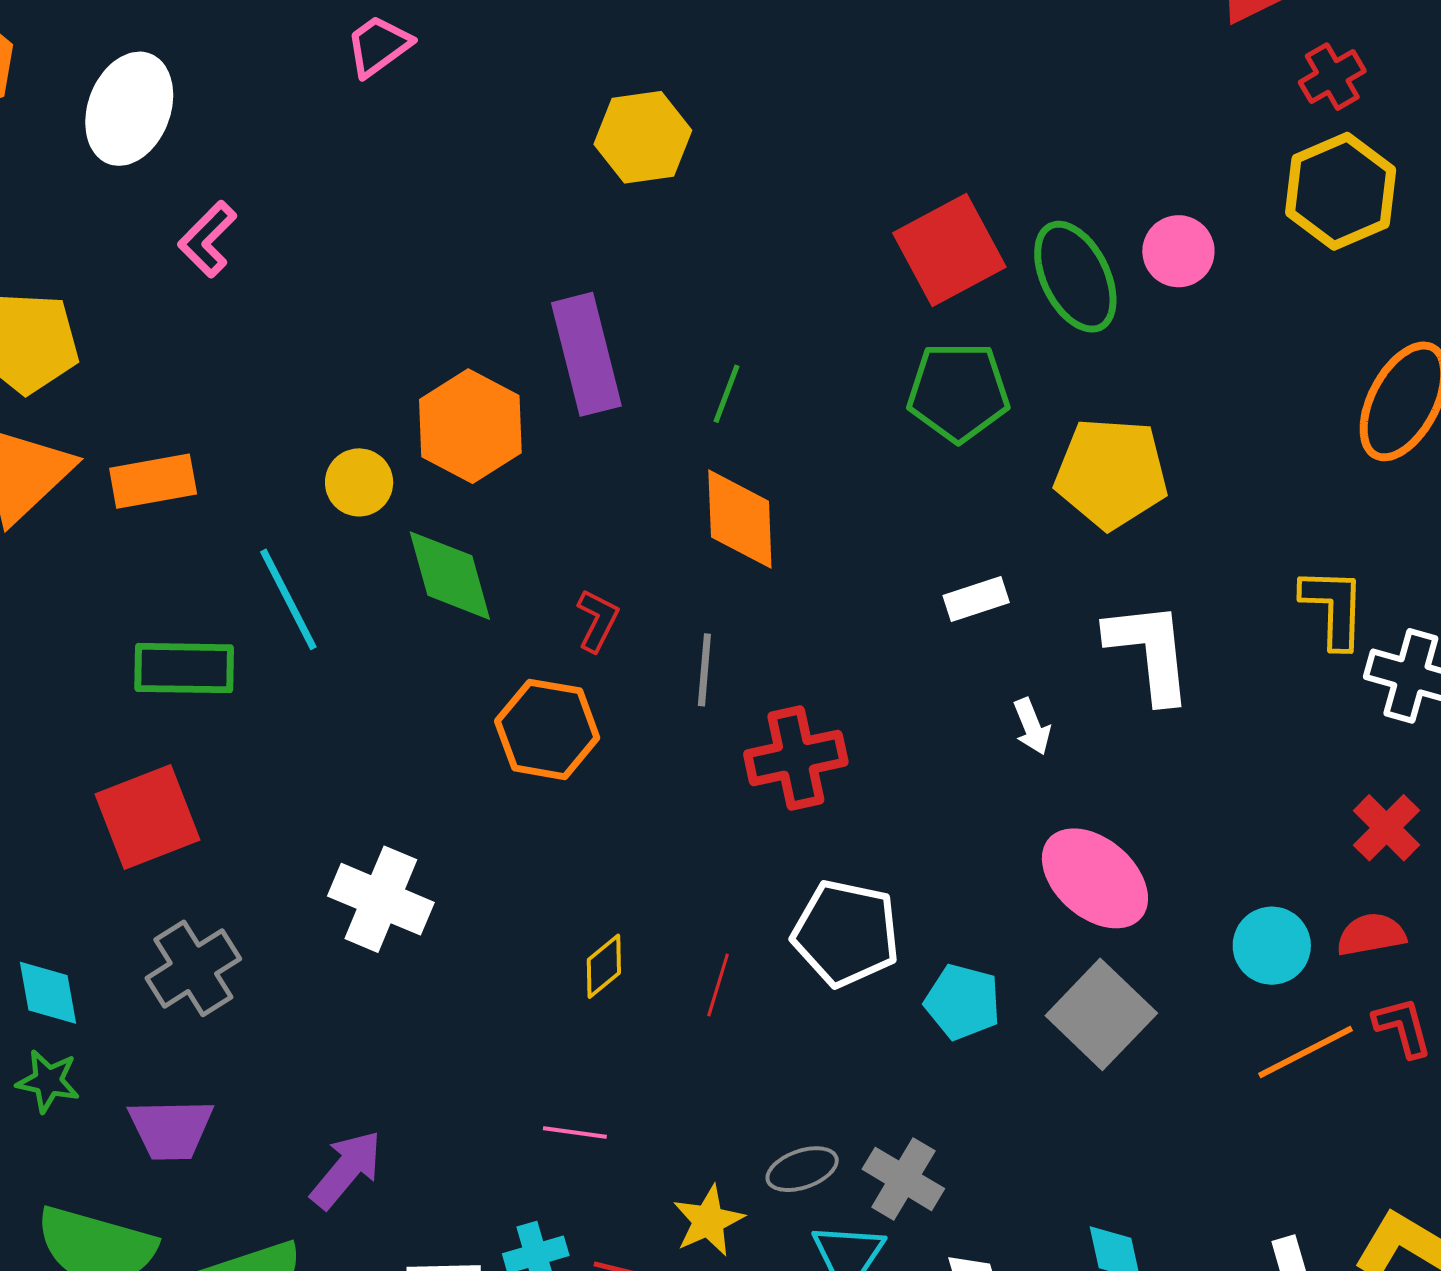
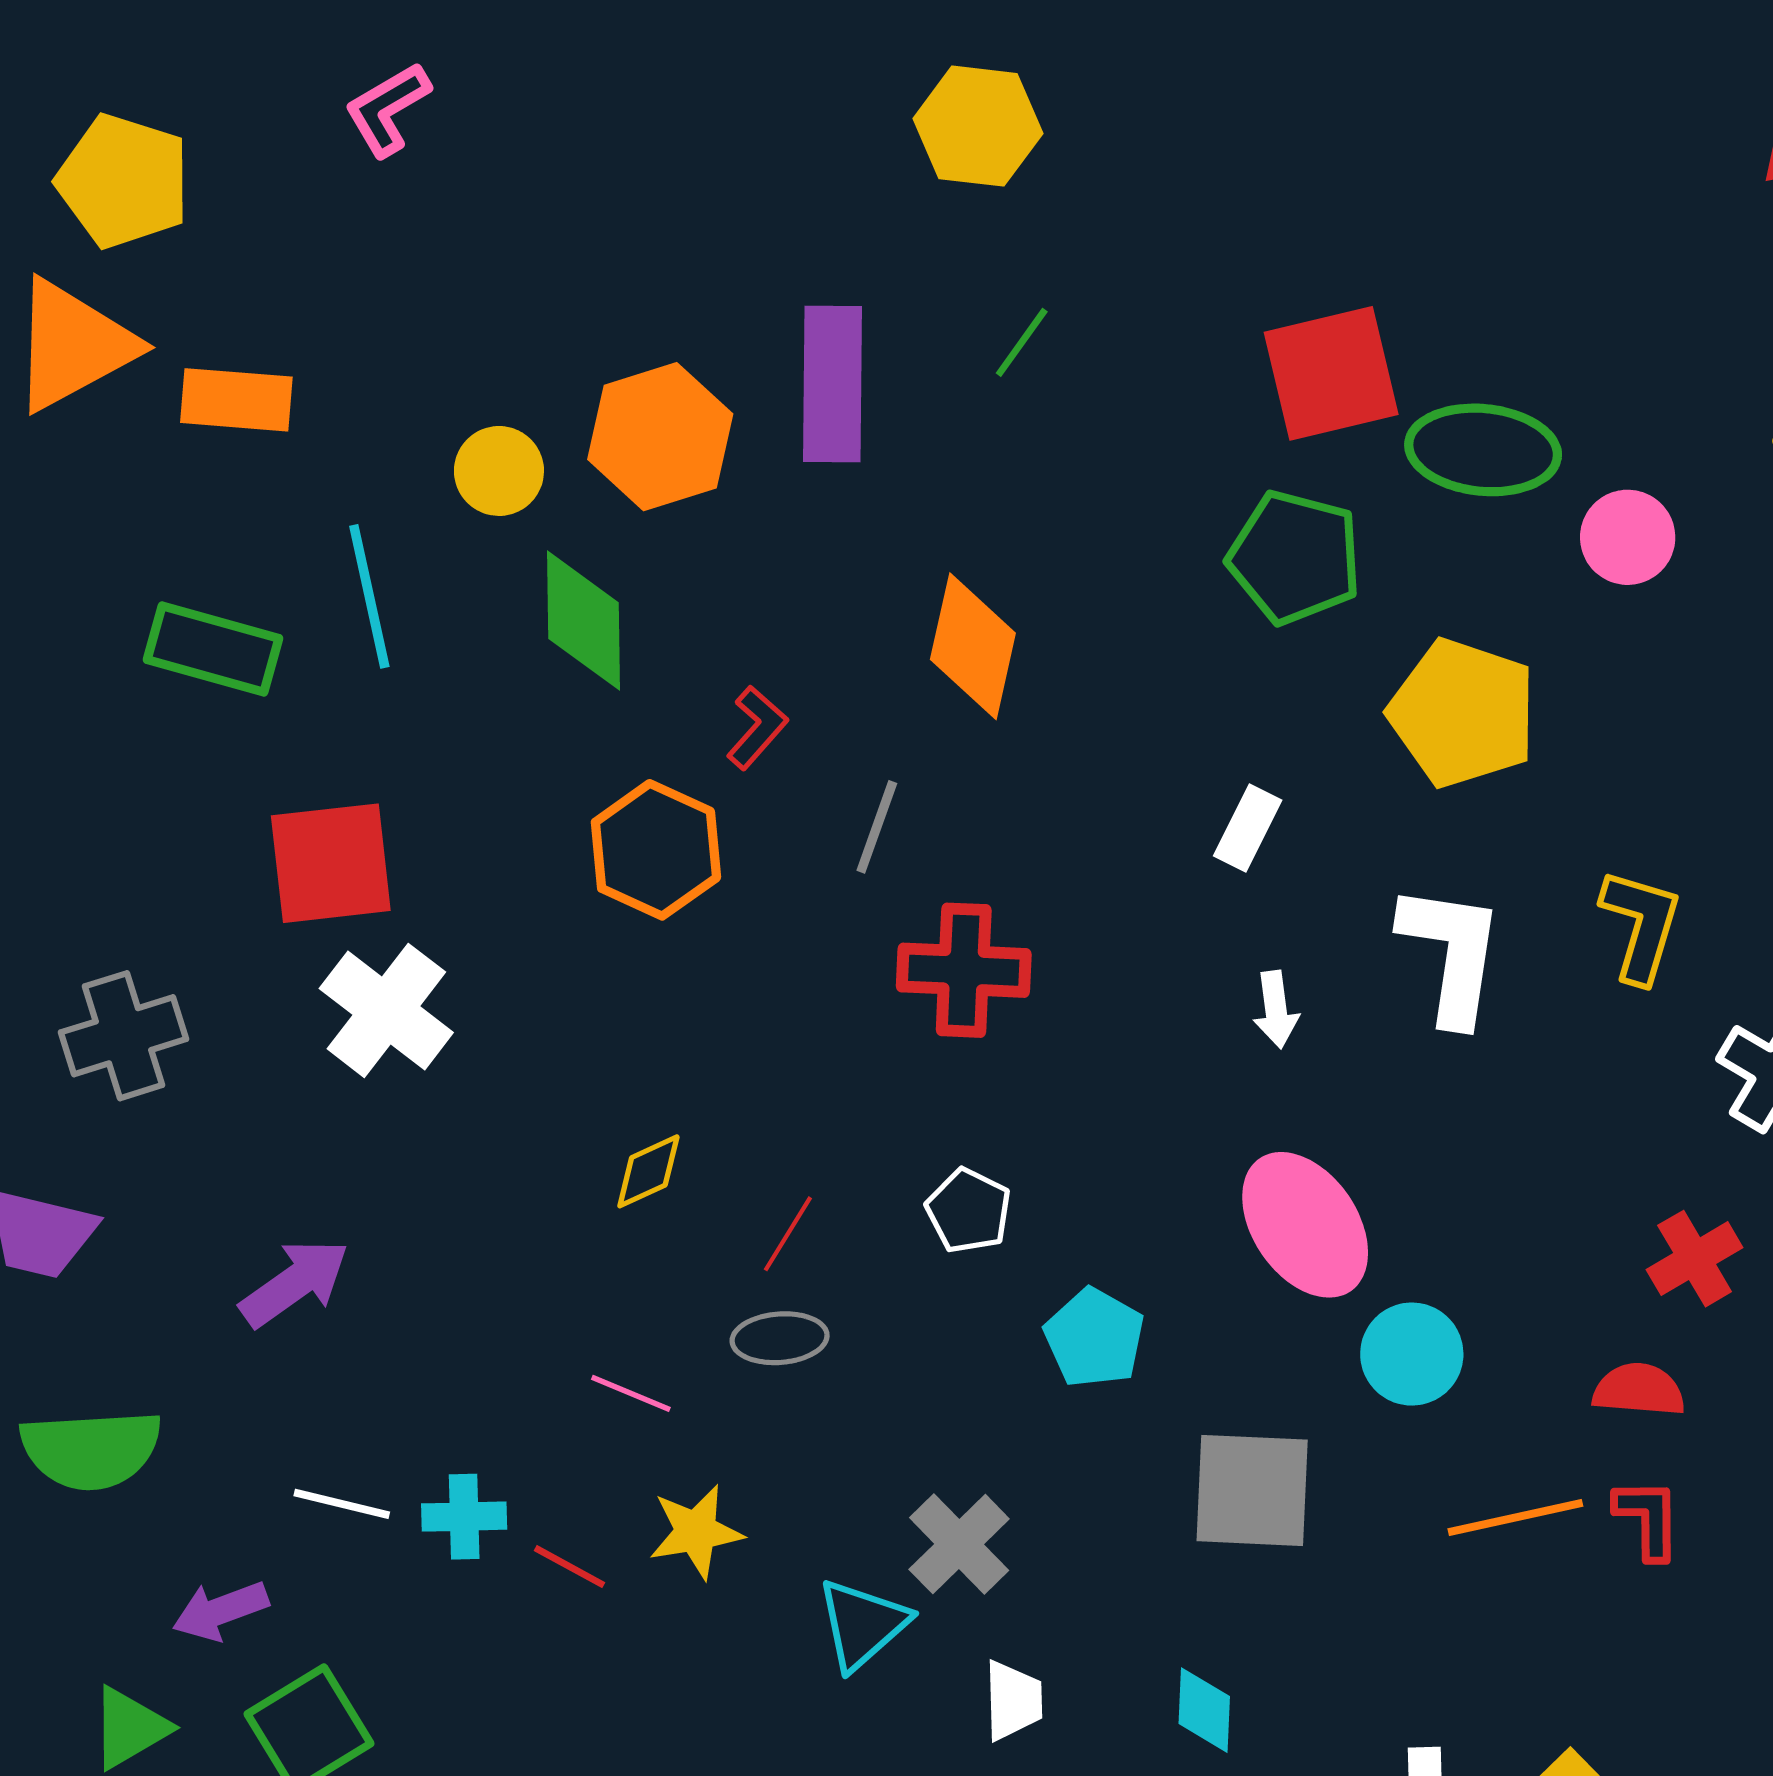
pink circle: (1178, 251) -> (1628, 537), moved
green ellipse: (1075, 277) -> (1483, 450), turned -73
green line: (727, 394) -> (1022, 342), moved
white rectangle: (976, 599) -> (1248, 828), turned -60
yellow L-shape: (1333, 608) -> (1641, 925), moved
red square: (147, 817) -> (331, 863), moved
white pentagon: (846, 933) -> (969, 1211), size x0.6
cyan circle: (1272, 946) -> (1412, 1354), moved
gray square: (1101, 1014) -> (1252, 1490), moved, turned 34
pink line: (575, 1133) -> (631, 1393), moved
purple arrow: (346, 1169) -> (295, 1283), moved
gray ellipse: (802, 1169) -> (780, 1338), moved

